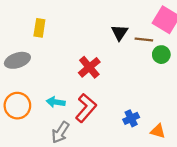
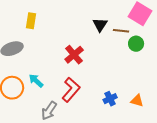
cyan arrow: (56, 102) -> (36, 81), moved, turned 35
orange triangle: (158, 131) -> (137, 101), moved

